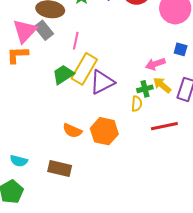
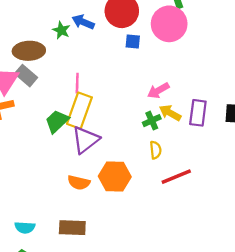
pink line: (76, 41) -> (77, 83), moved
blue square: (181, 49) -> (133, 41), moved
purple triangle: (102, 82) -> (85, 140), moved
yellow semicircle: (137, 104) -> (156, 150), moved
red line: (164, 126) -> (176, 177), moved

